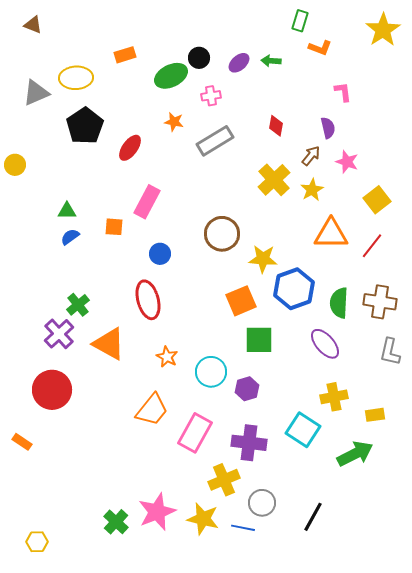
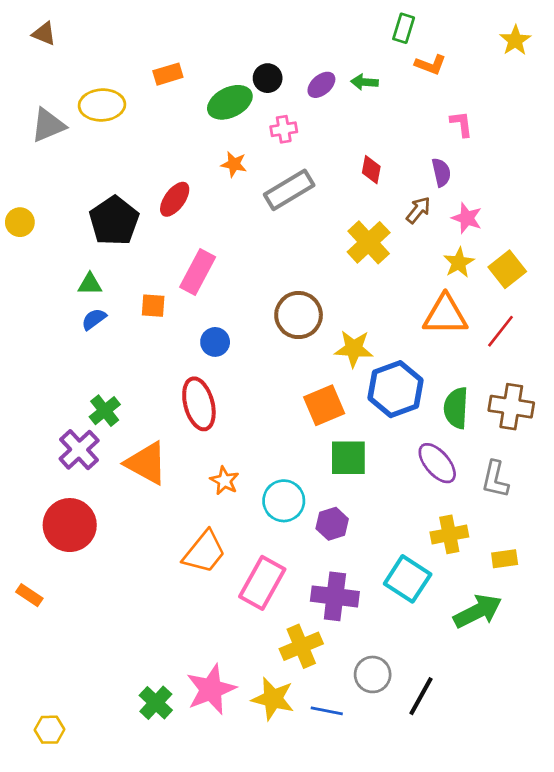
yellow star: (383, 30) -> (515, 40), size x0.7
black pentagon: (85, 126) -> (114, 221), moved
yellow star: (312, 190) -> (459, 263), moved
gray L-shape: (390, 352) -> (495, 479), moved
gray circle: (262, 503) -> (373, 674), moved

